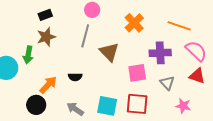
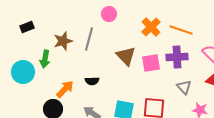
black rectangle: (45, 15) -> (27, 27), moved
orange line: (179, 26) -> (181, 30), moved
gray line: (85, 36) -> (89, 39), moved
pink square: (137, 73) -> (151, 63), moved

